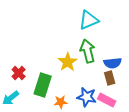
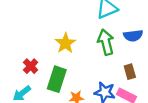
yellow star: (68, 62) -> (65, 43), moved
blue semicircle: (113, 63) -> (133, 36), moved

